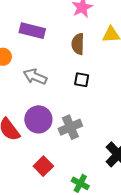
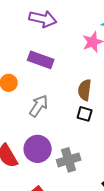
brown semicircle: (78, 44) -> (85, 90), moved
gray arrow: (35, 77) -> (39, 106), turned 95

